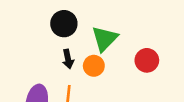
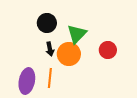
orange circle: (94, 66) -> (69, 54), size x1.5

